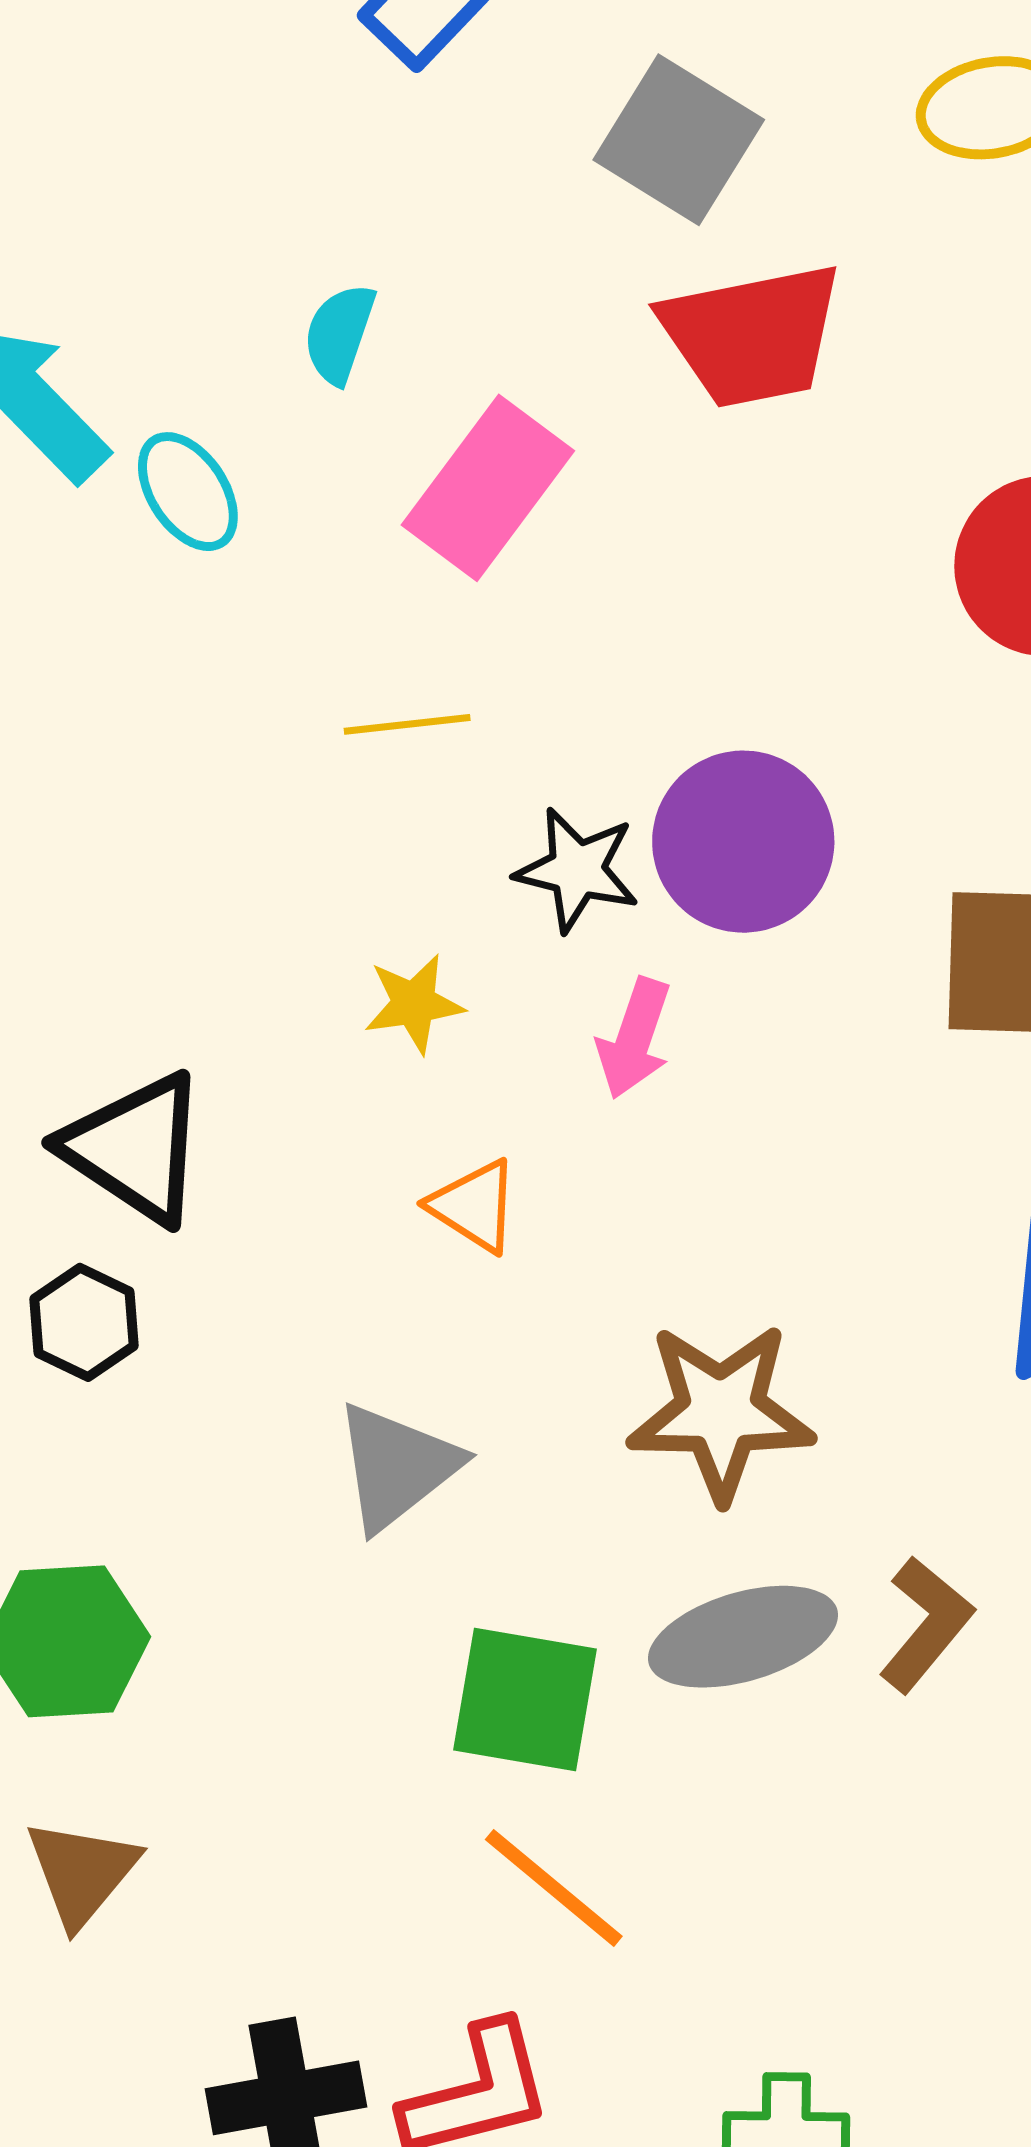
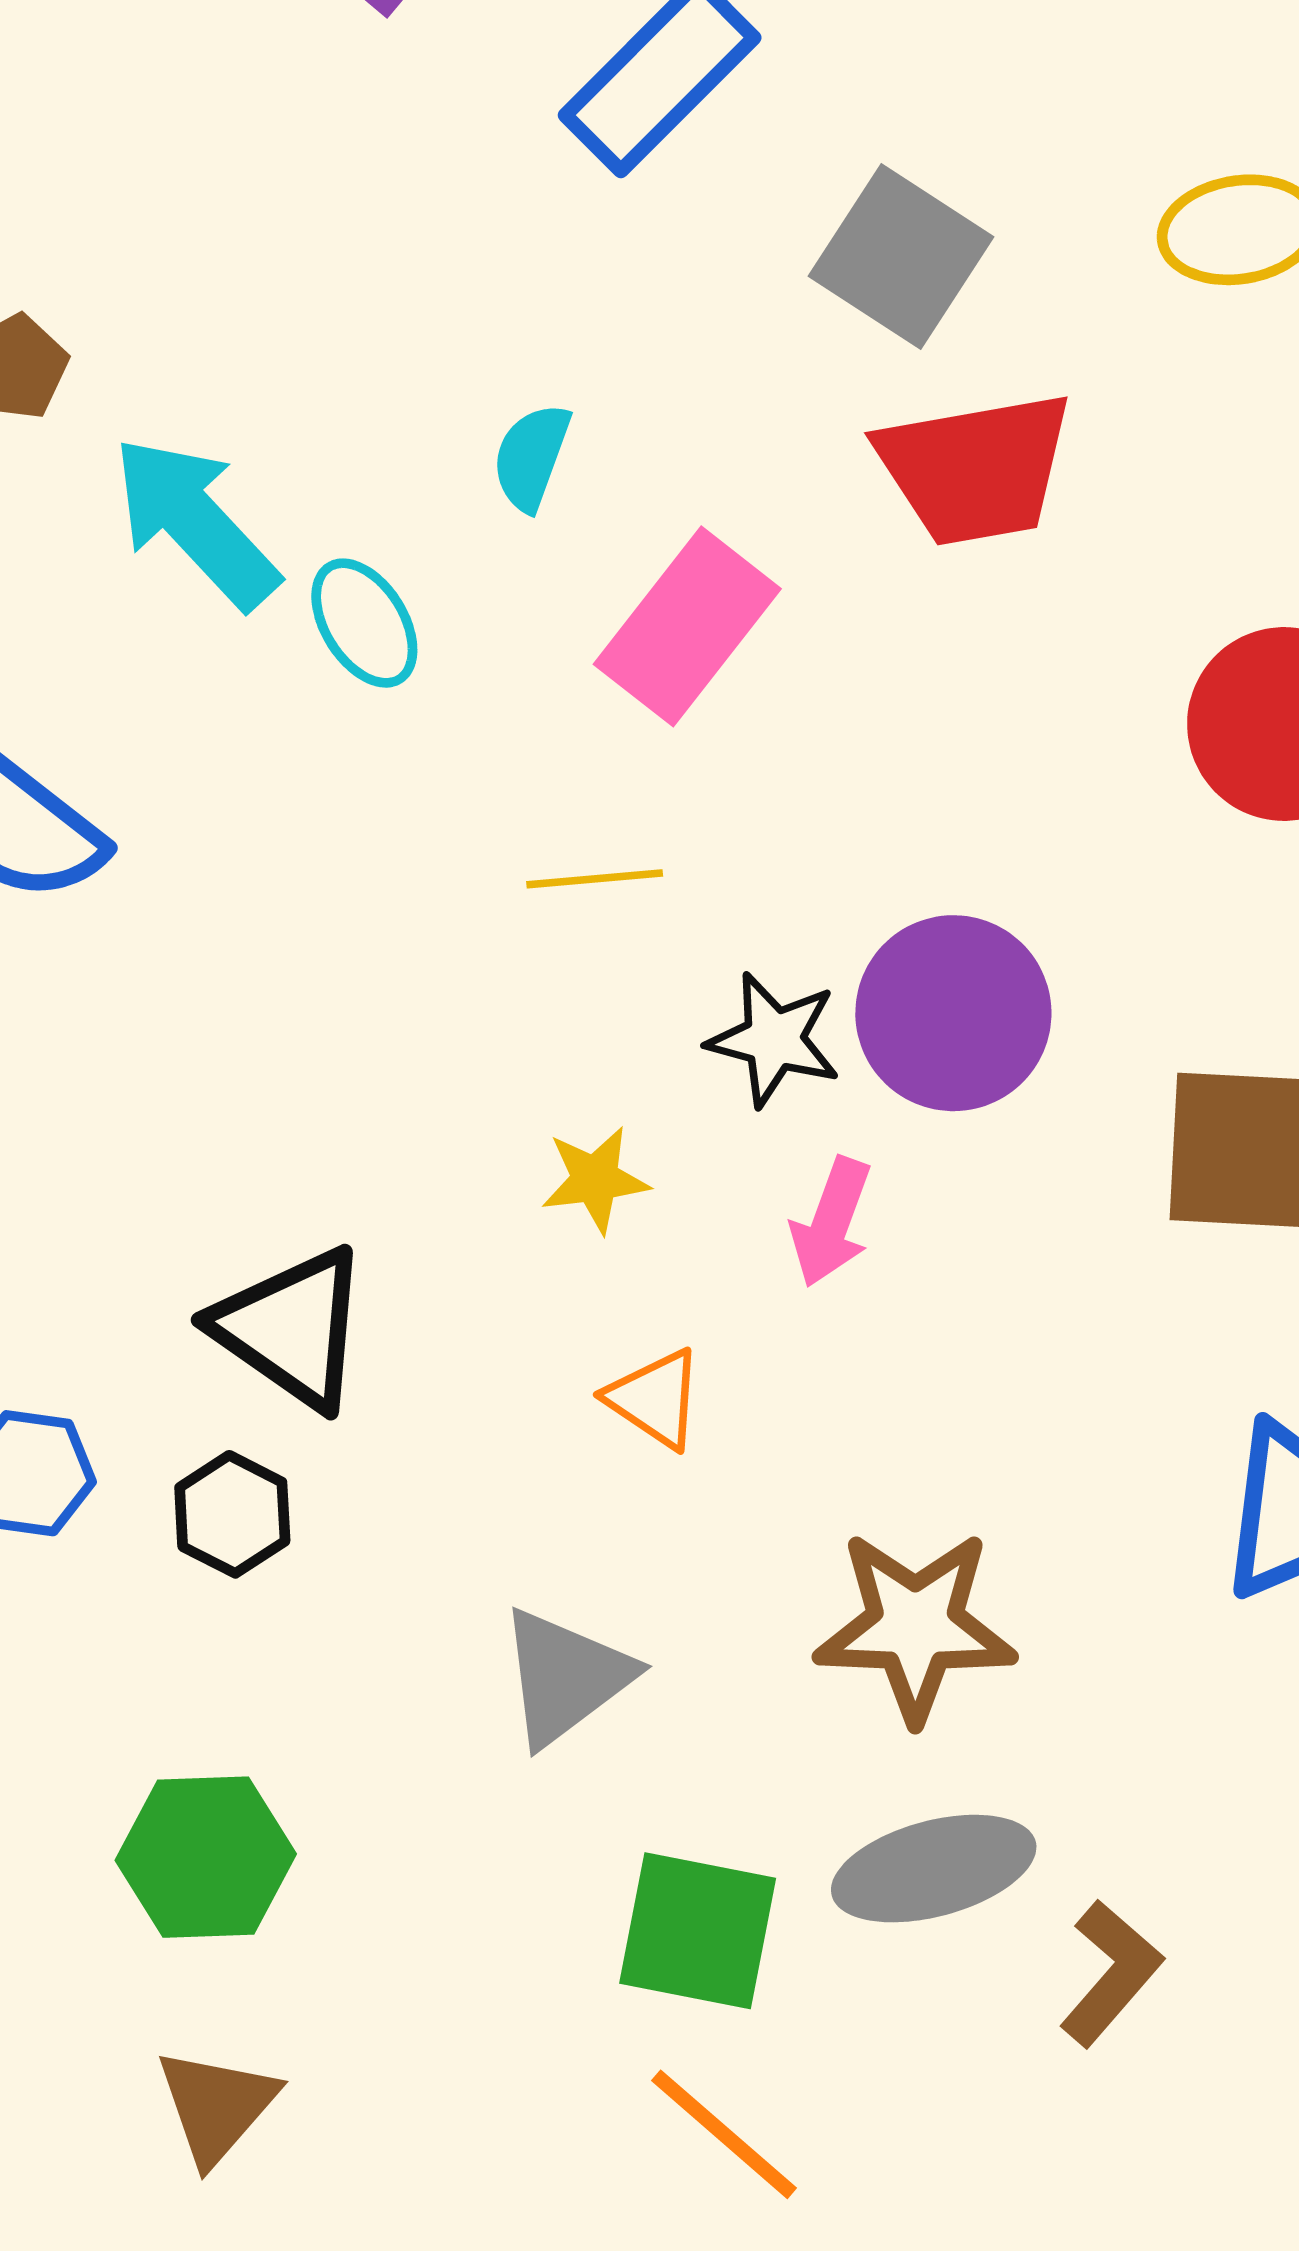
brown L-shape: (926, 1624) -> (1111, 1973), moved

